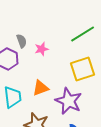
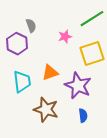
pink star: (42, 49) -> (65, 37), moved

